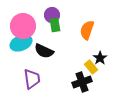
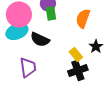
yellow rectangle: (91, 67) -> (76, 54), moved

